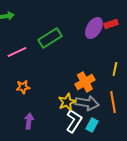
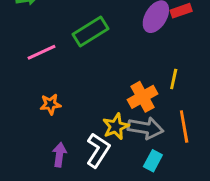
yellow line: (115, 69) -> (174, 79), moved
white L-shape: (74, 121) -> (98, 150), moved

